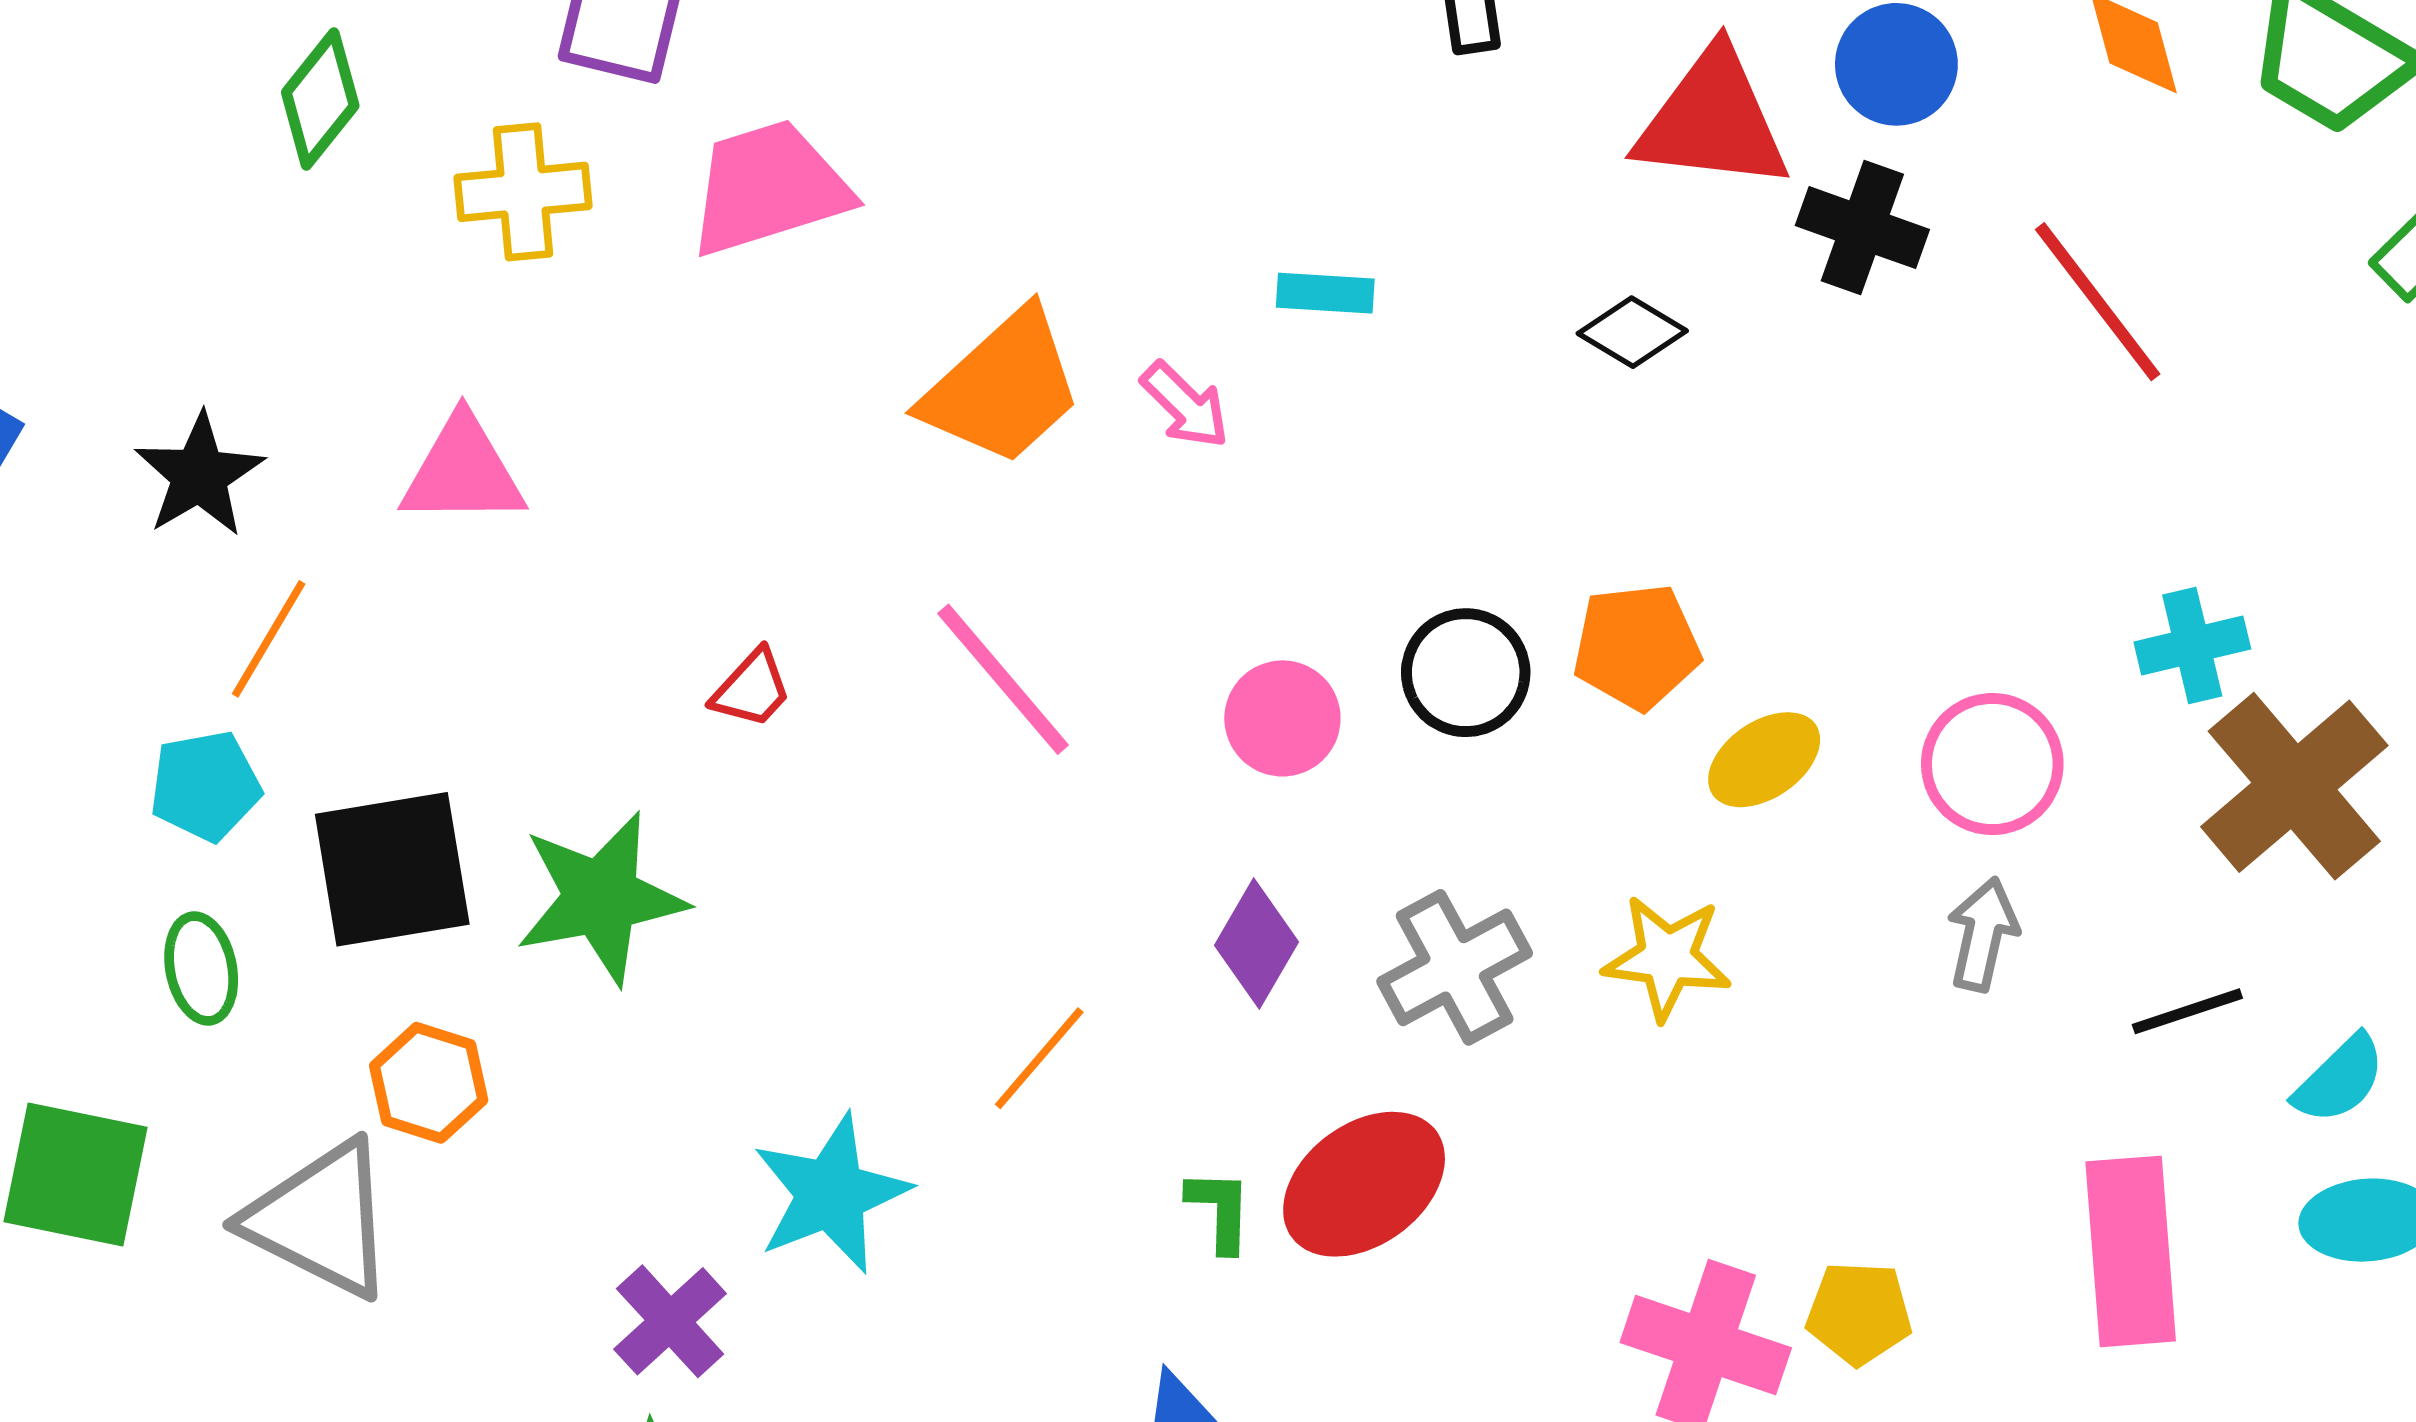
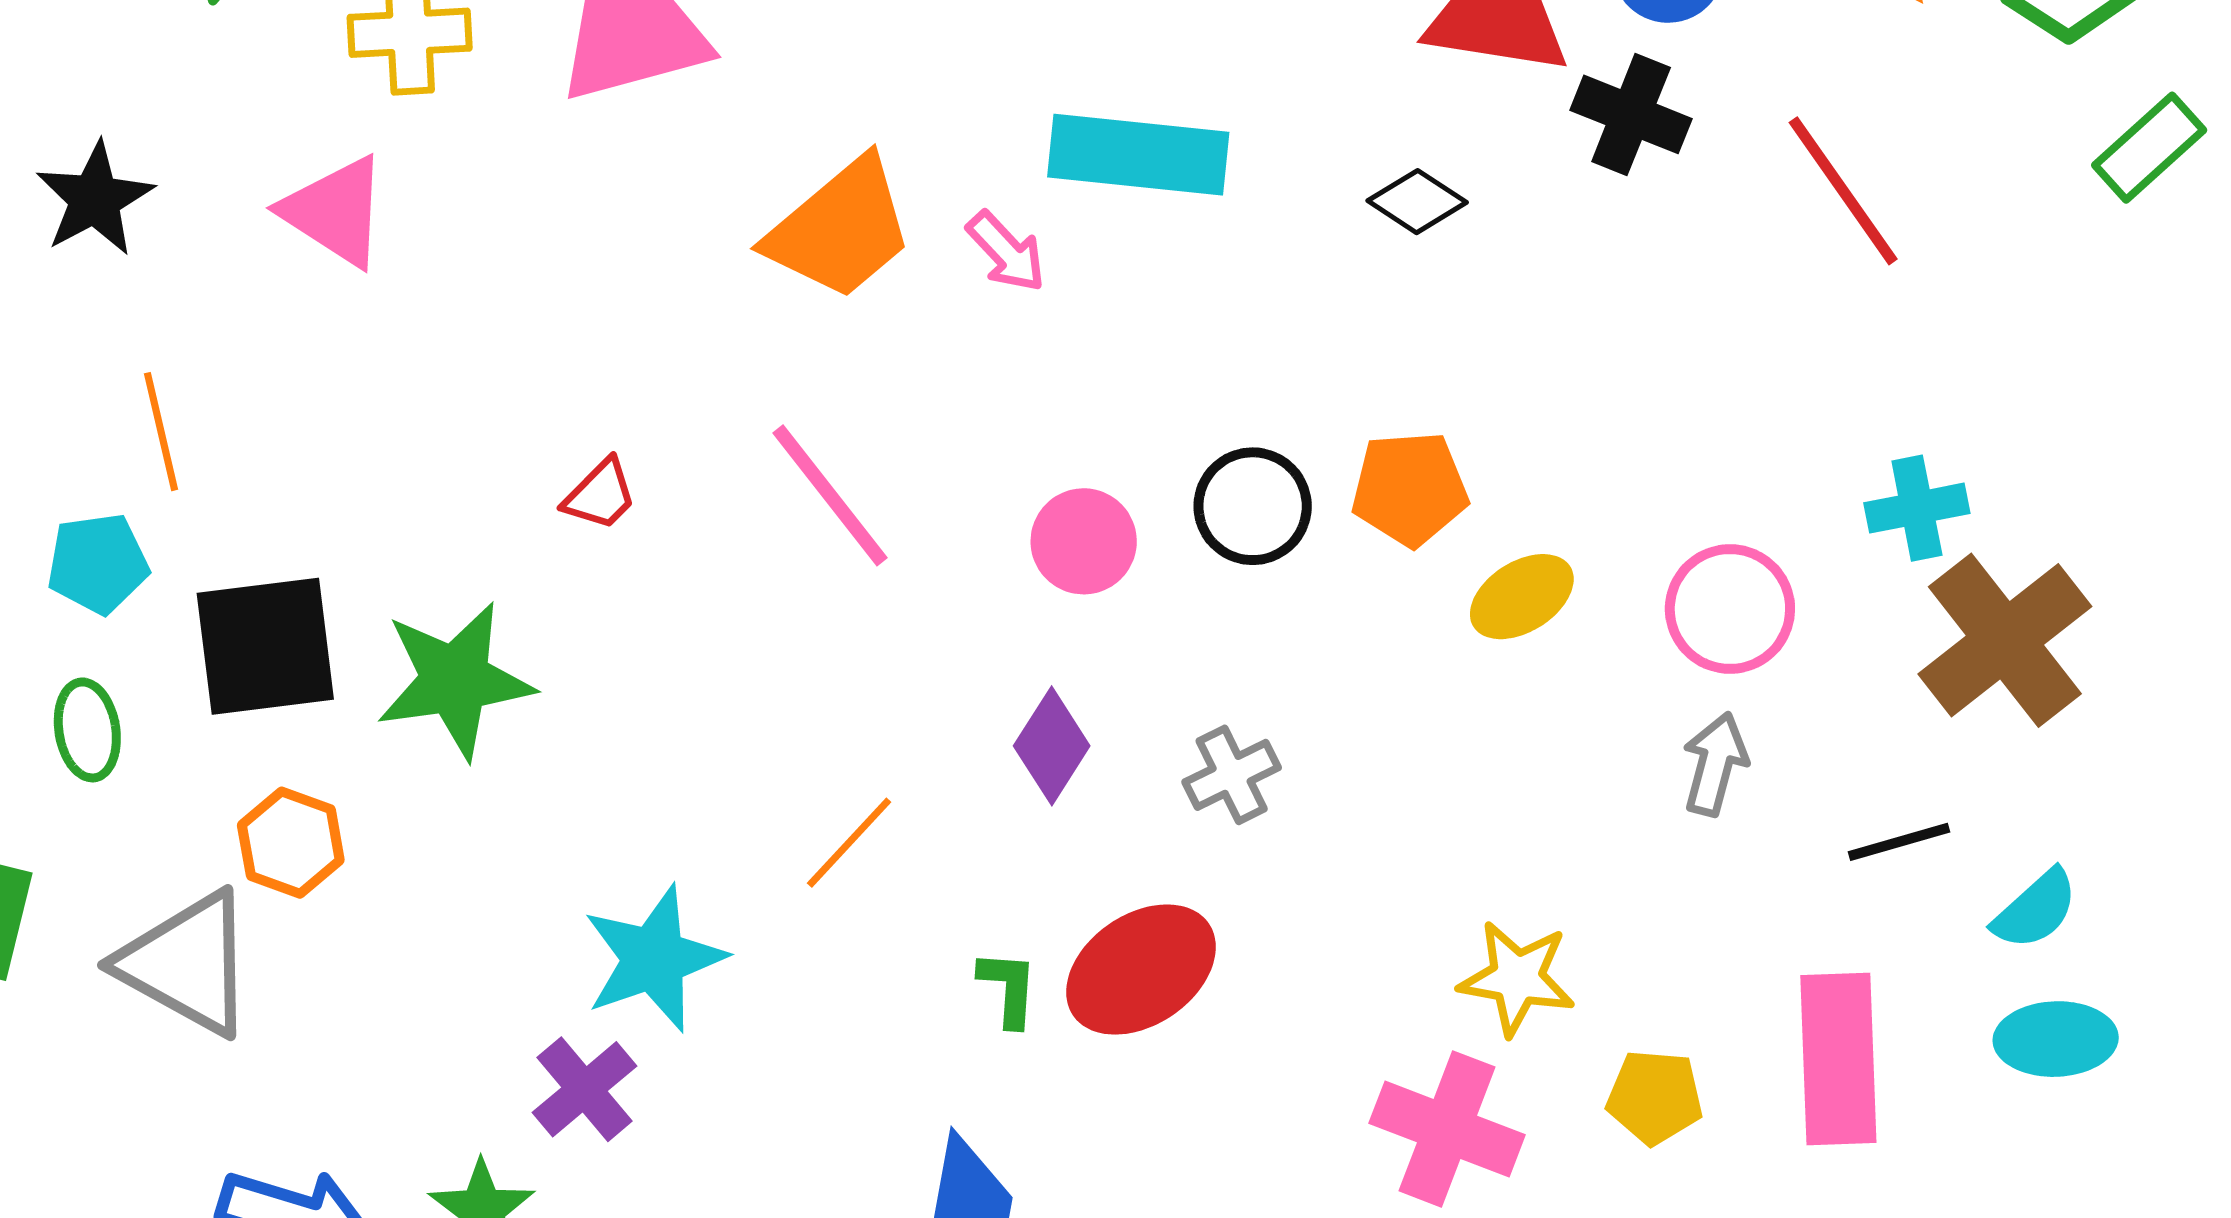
cyan rectangle: (1325, 293) -> (1138, 155), size x2.0
pink triangle: (463, 471) -> (335, 211), moved, turned 31
black star: (199, 475) -> (95, 199), moved
orange line: (269, 639) -> (161, 432), turned -46
yellow star: (1667, 958) -> (1517, 978), moved
gray cross: (1455, 967) -> (1232, 775), size x0.7
yellow pentagon: (1859, 1313) -> (1655, 1097), moved
purple cross: (670, 1321) -> (585, 1089), moved

